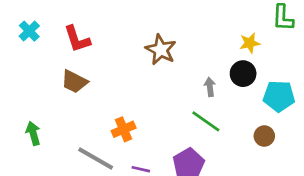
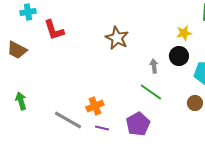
cyan cross: (29, 31) -> (28, 12), moved, turned 35
brown trapezoid: (74, 82) -> (17, 50), moved
orange cross: (124, 129) -> (95, 106), moved

